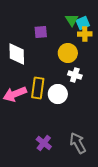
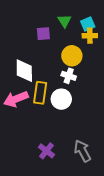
green triangle: (72, 20) -> (64, 21), moved
white diamond: (17, 54) -> (24, 71), moved
white cross: (75, 75) -> (69, 76), moved

